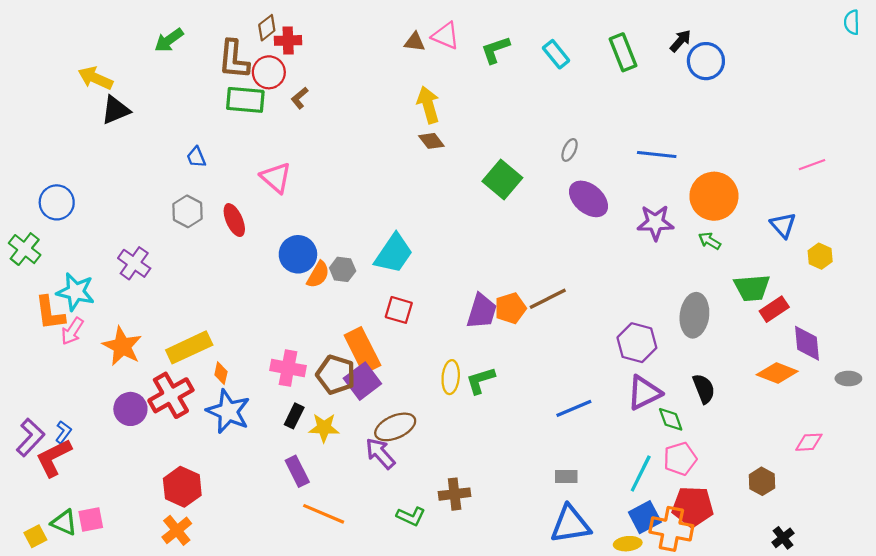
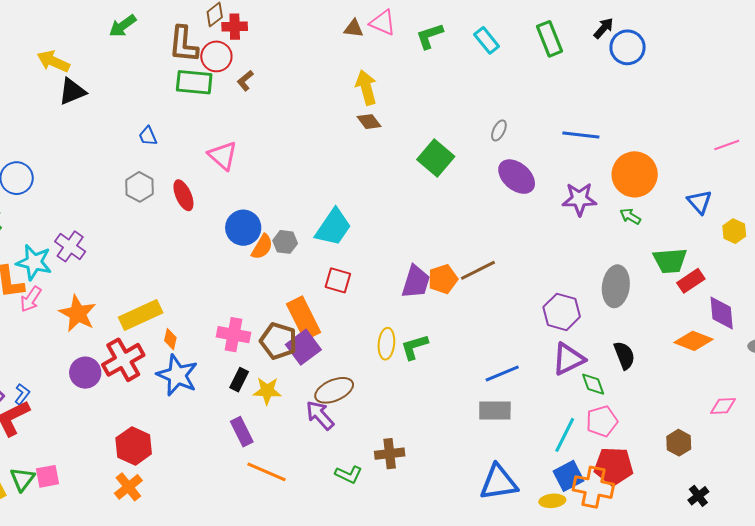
purple cross: (134, 263) -> (70, 246), moved
gray rectangle: (566, 476) -> (495, 410), moved, size x1.5
green triangle: (64, 523) -> (22, 479), turned 44

